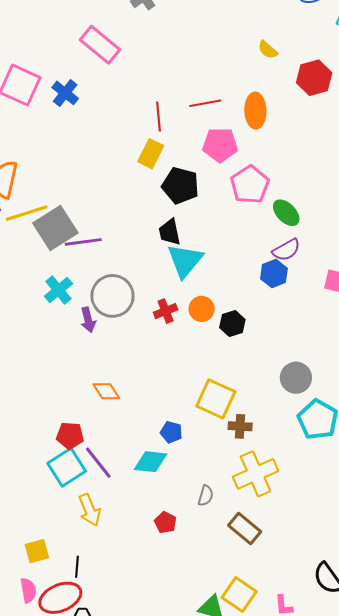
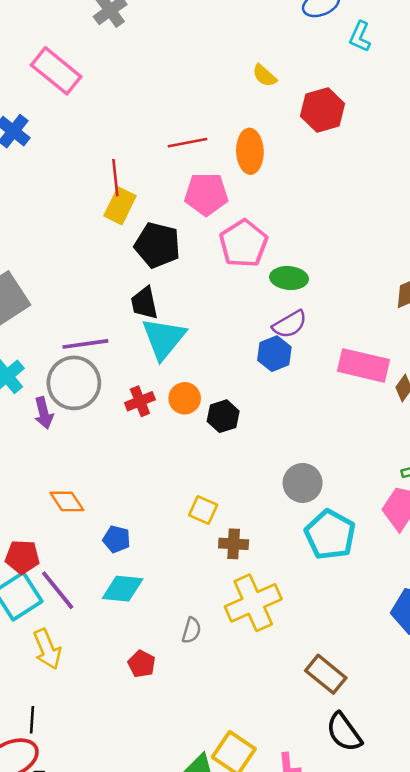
red line: (158, 117) -> (115, 178), moved
green ellipse: (286, 213) -> (289, 278), turned -40
purple line: (83, 242) -> (85, 344), moved
yellow square: (216, 399) -> (203, 510), size x0.6
blue pentagon: (171, 432) -> (117, 539), moved
brown rectangle: (245, 528) -> (326, 674), moved

